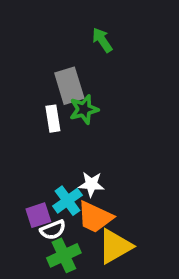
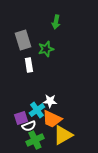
green arrow: (102, 40) -> (56, 22), turned -136
gray rectangle: (69, 86) -> (23, 40), moved
green star: (84, 109) -> (46, 49), moved

